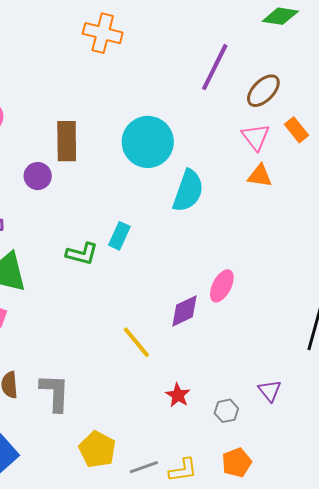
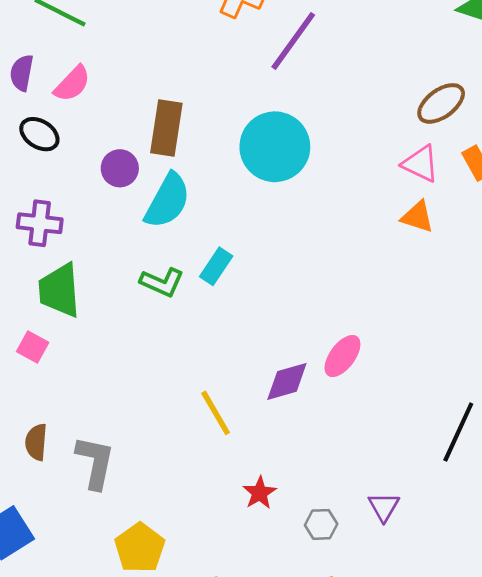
purple line: (215, 67) -> (293, 41), moved
pink triangle: (256, 137) -> (421, 164), turned -36
cyan semicircle: (188, 191) -> (167, 201), moved

